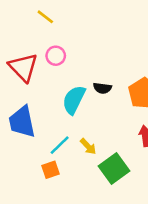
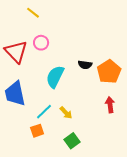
black semicircle: (102, 88) -> (85, 65), moved
green square: (114, 168) -> (72, 141), moved, size x0.7

